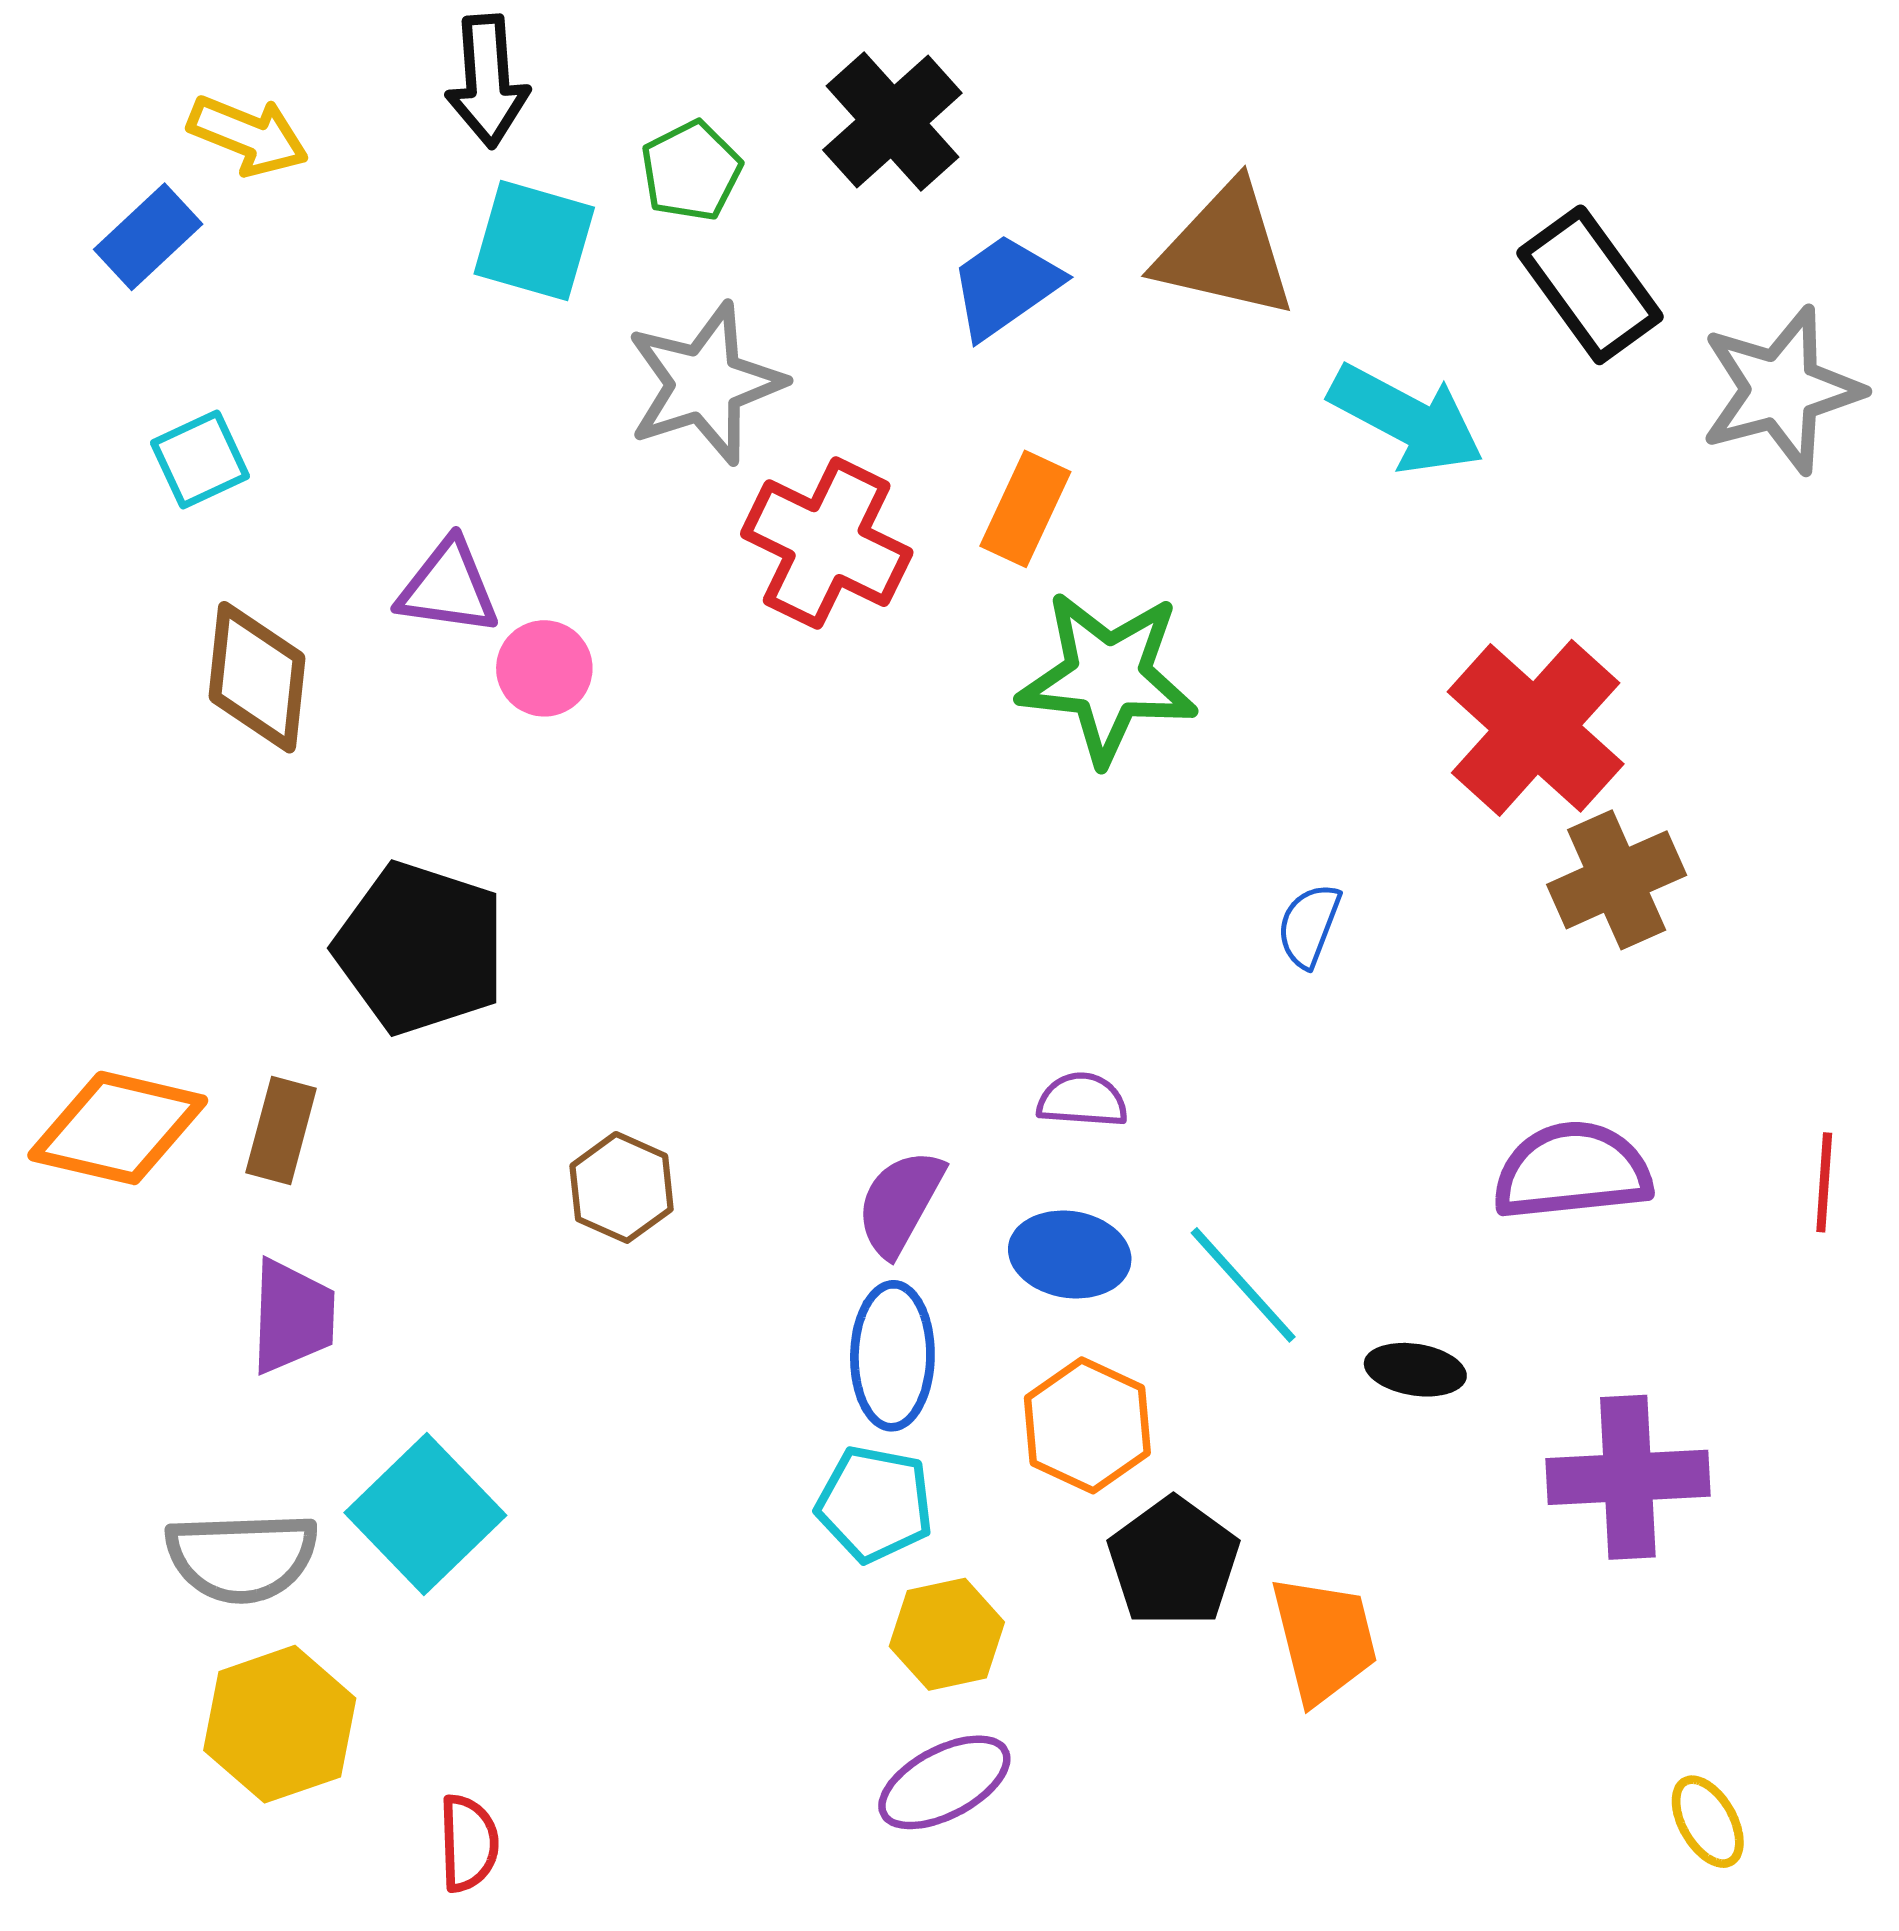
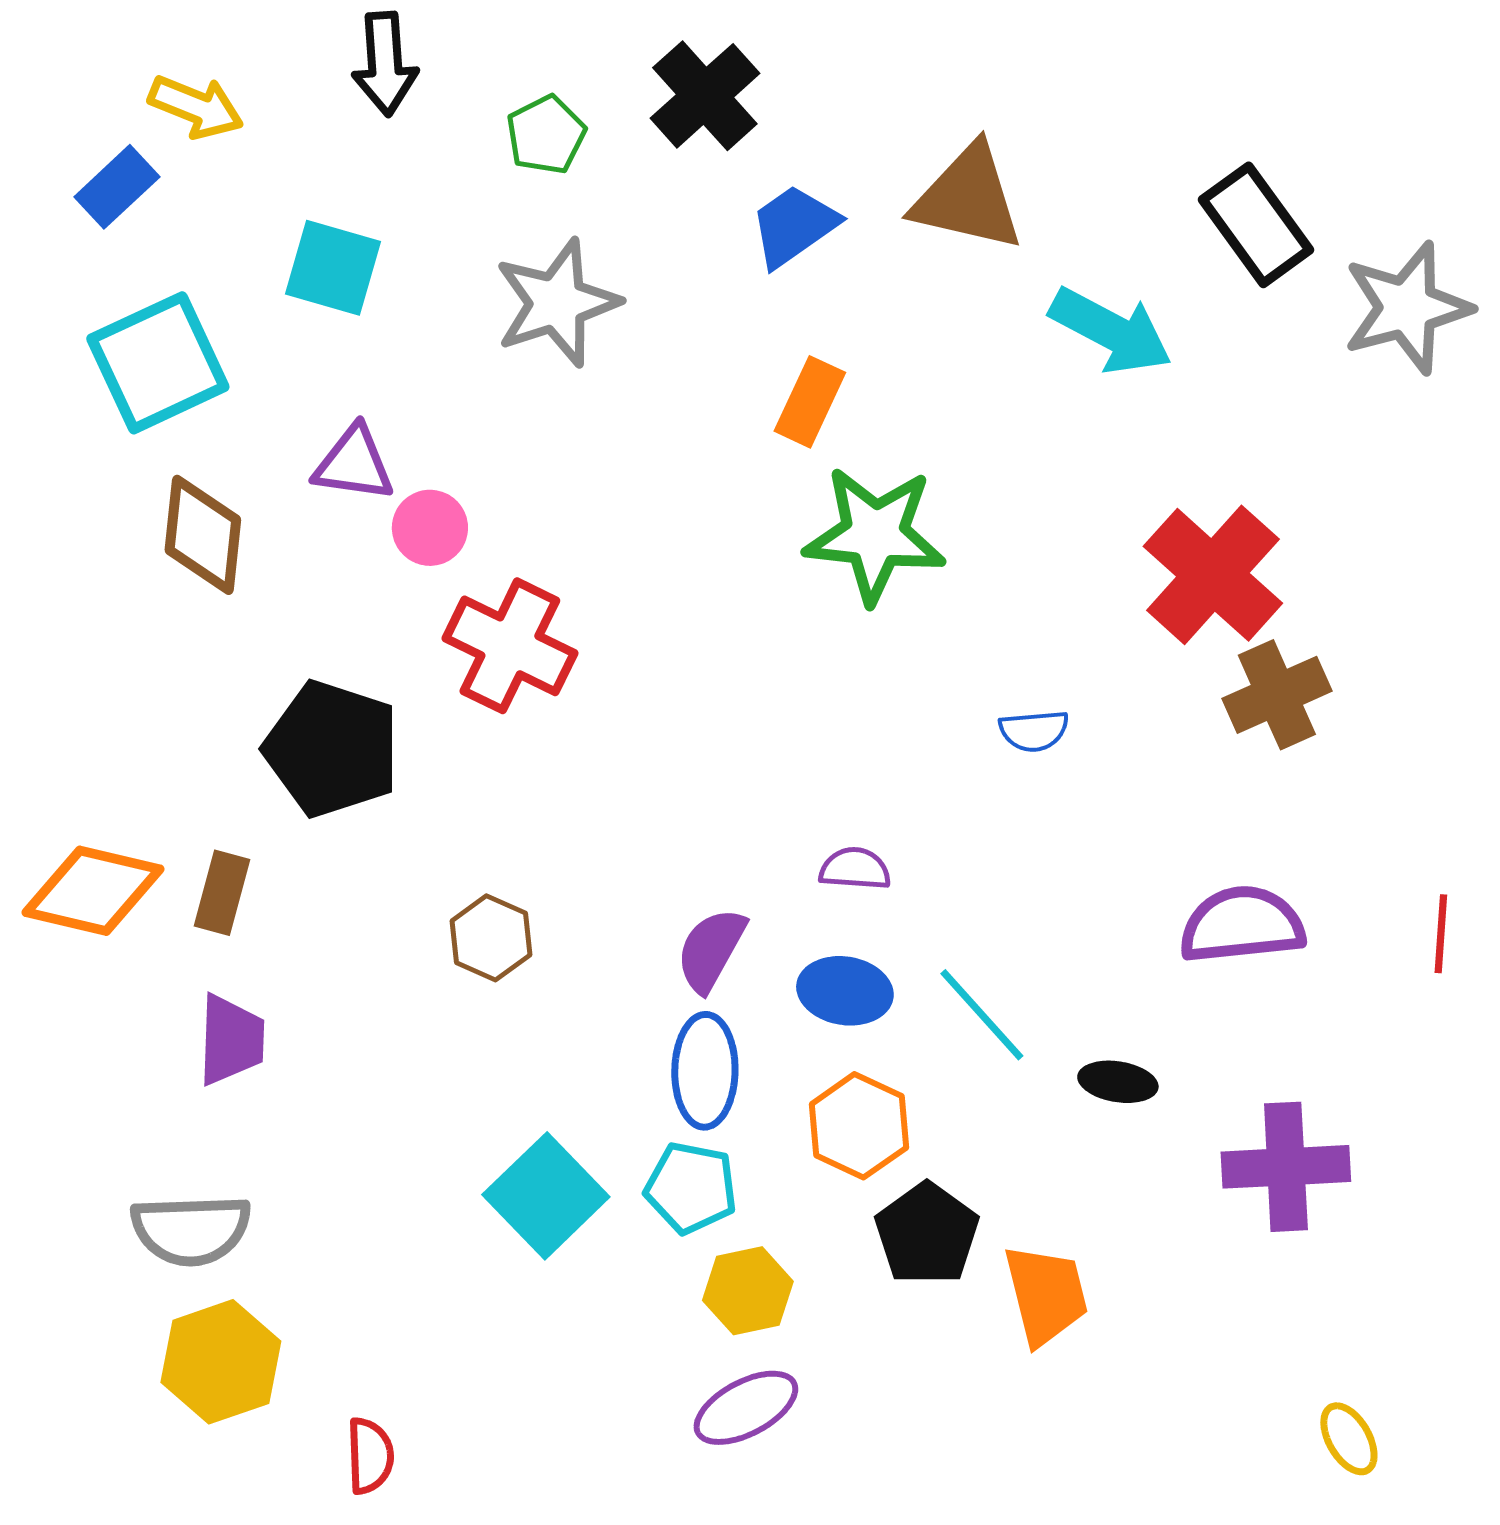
cyan square: (534, 241) -> (333, 268), moved
cyan square: (200, 460) -> (158, 363), size x1.8
red cross: (827, 543) -> (510, 646), moved
blue semicircle: (1309, 925) -> (1034, 731), turned -116
cyan square: (425, 1514) -> (546, 1196), moved

